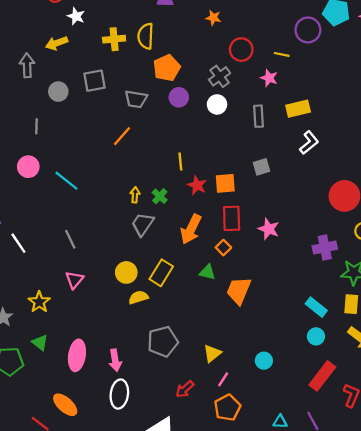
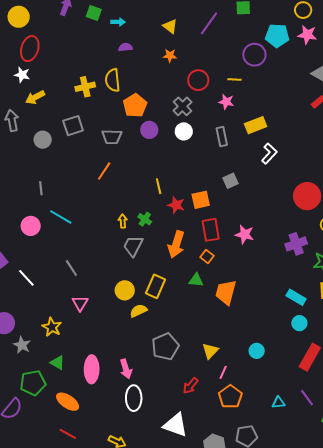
white star: (76, 16) -> (22, 75), moved
gray line: (37, 126) -> (41, 188), moved
pink circle: (28, 167) -> (31, 226), moved
orange ellipse: (65, 405) -> (68, 402), moved

